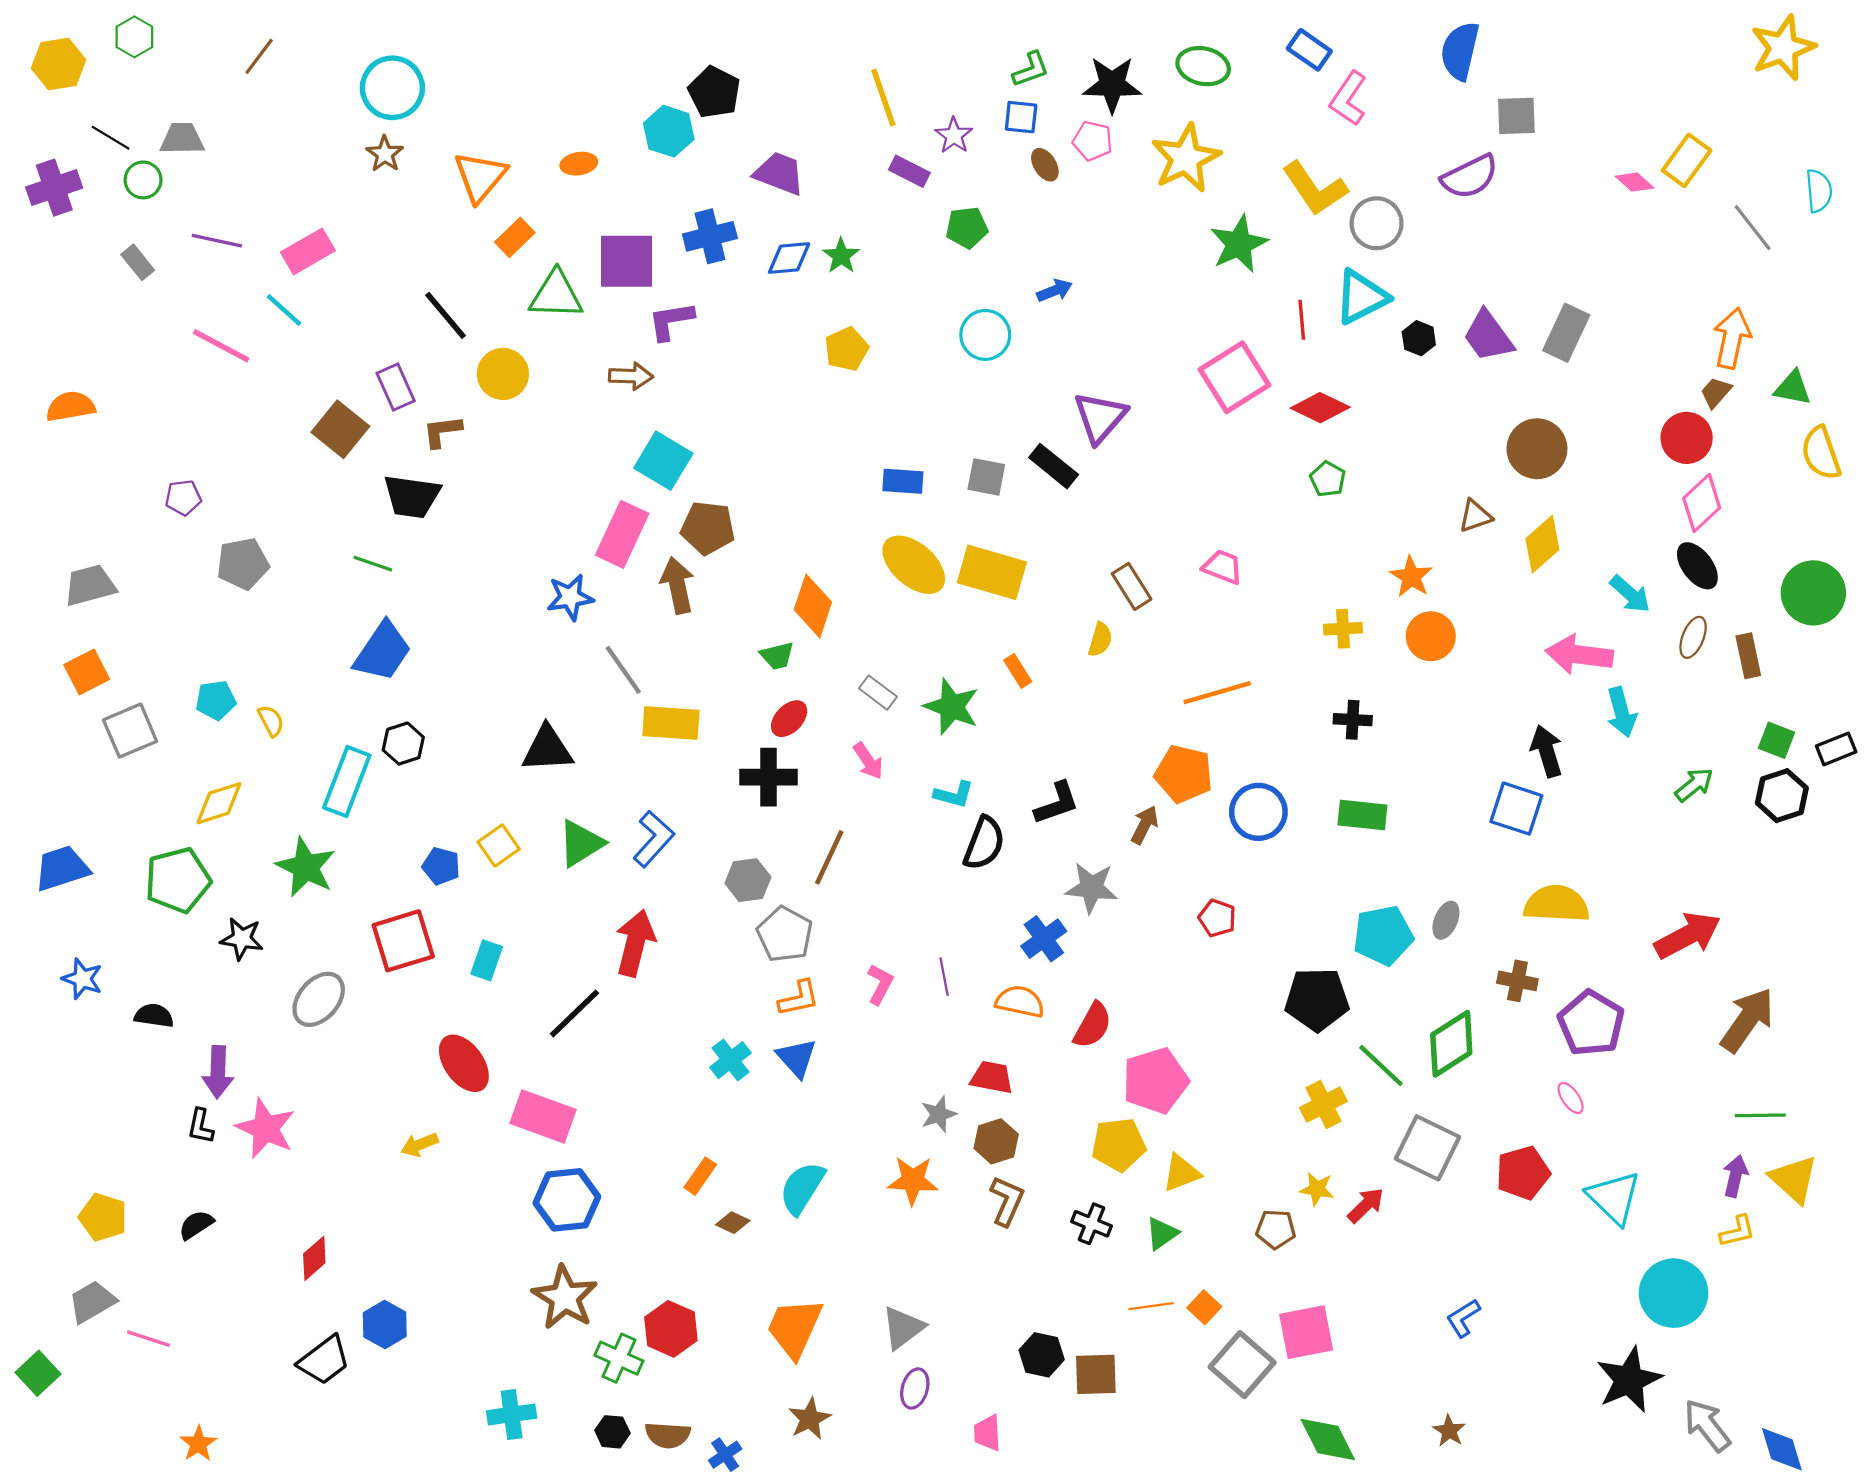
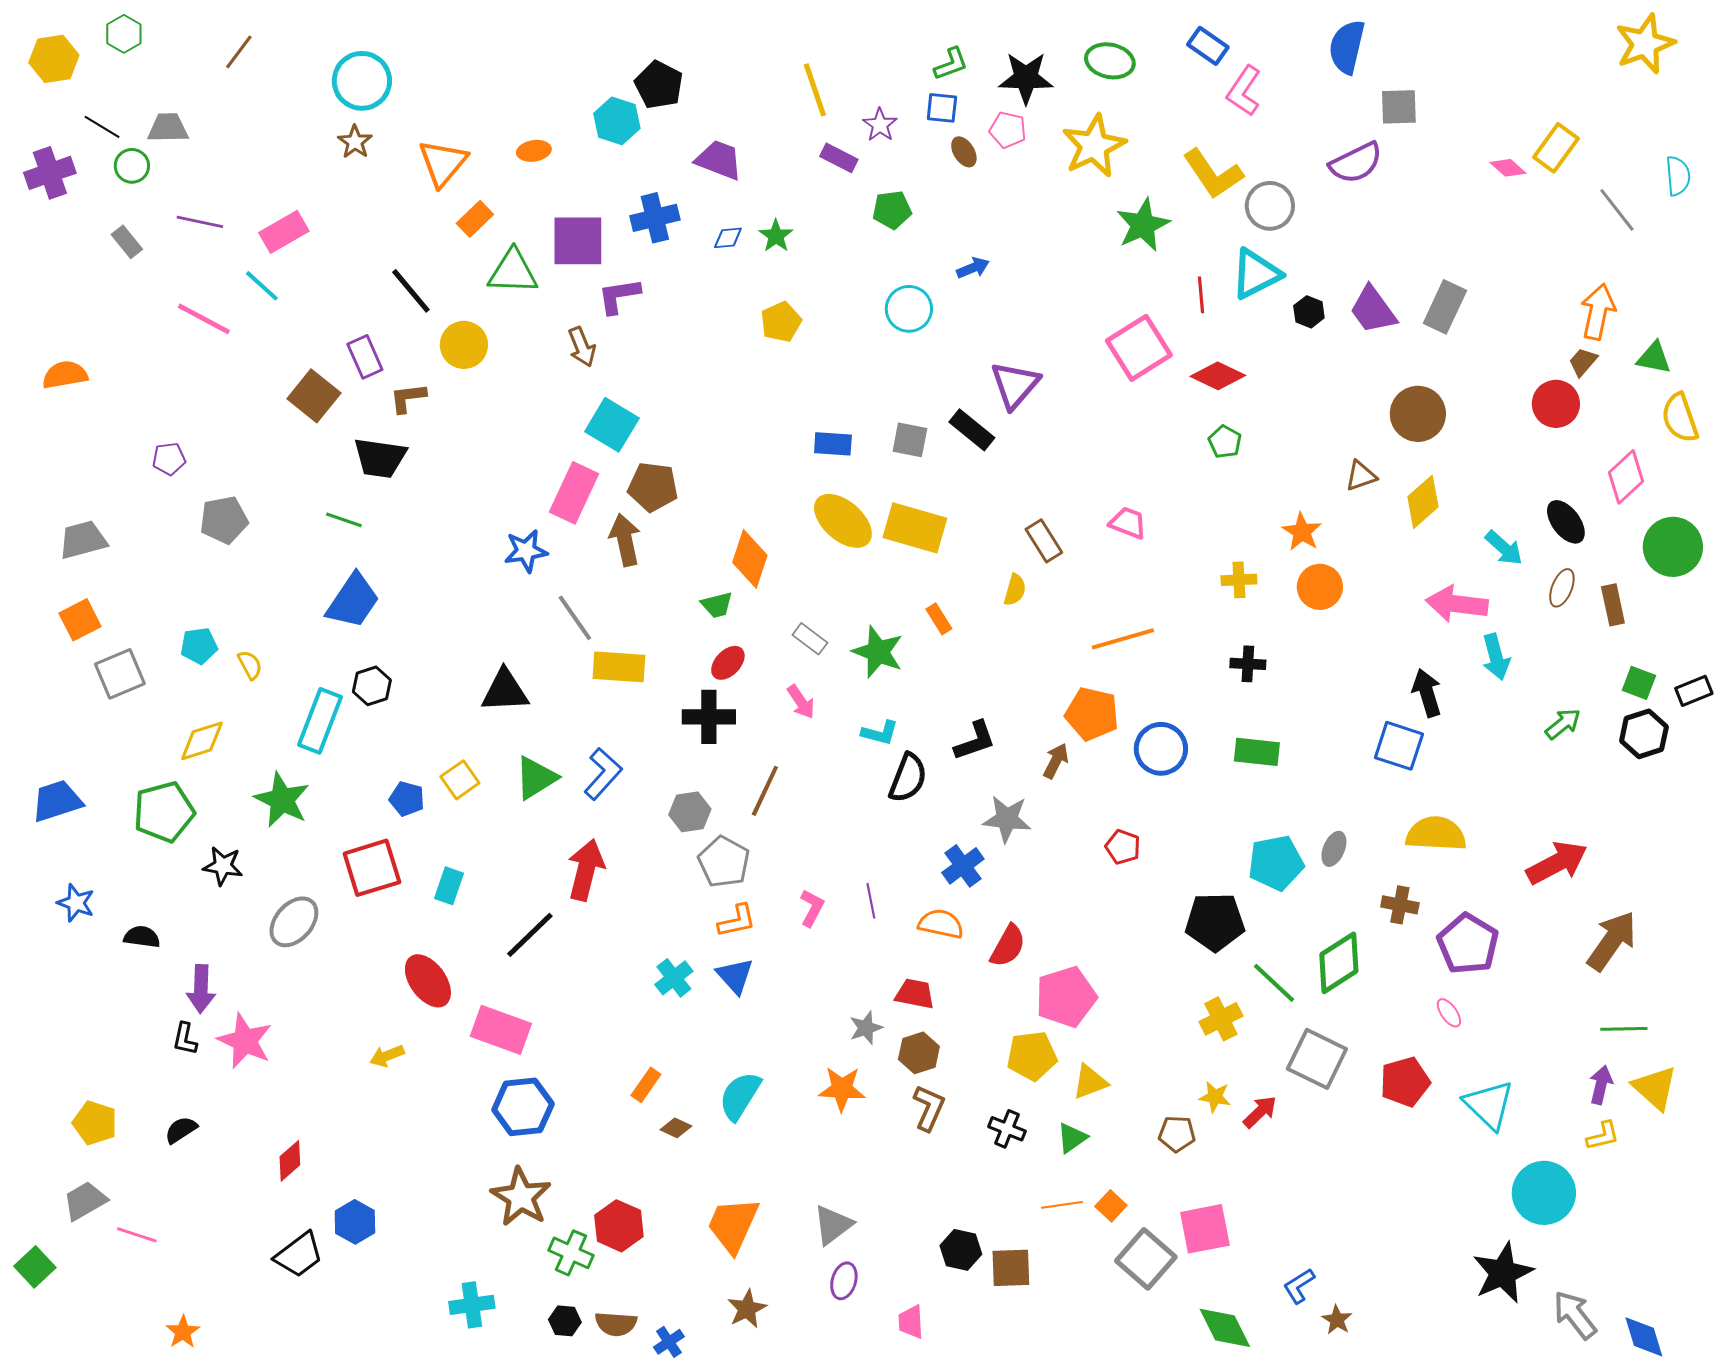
blue diamond: (789, 258) -> (728, 238), size x0.7
brown arrow: (631, 376) -> (582, 347), turned 66
pink diamond: (1702, 503) -> (1626, 477), moved
blue L-shape: (1463, 1318) -> (1299, 1286), moved

